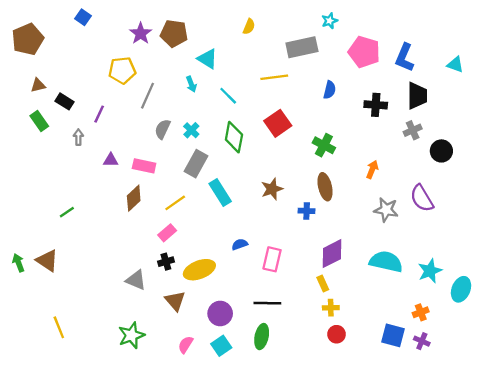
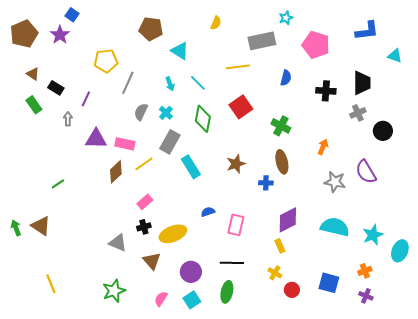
purple star: (141, 33) -> (60, 35), moved
blue L-shape: (405, 58) -> (367, 31), moved, turned -120
cyan arrow: (191, 84) -> (170, 84), moved
brown triangle: (38, 85) -> (33, 74), turned 48
purple triangle: (111, 160) -> (96, 139), size x1.6
yellow line: (175, 203) -> (144, 164), moved
yellow cross: (331, 308) -> (275, 273), moved, turned 32
blue square: (393, 335) -> (329, 283), moved

